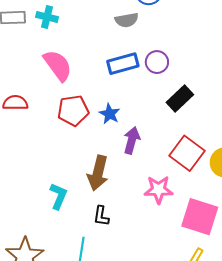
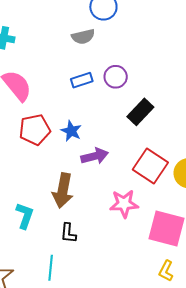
blue rectangle: (123, 64) -> (82, 80), size x0.7
purple arrow: (132, 140) -> (95, 156), turned 64

